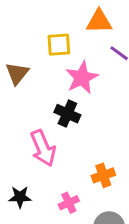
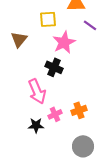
black star: (20, 197) -> (36, 125), moved
pink cross: (69, 203) -> (55, 114), moved

